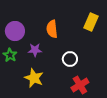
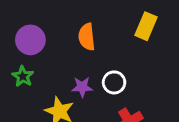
purple star: (35, 50) -> (82, 87), moved

